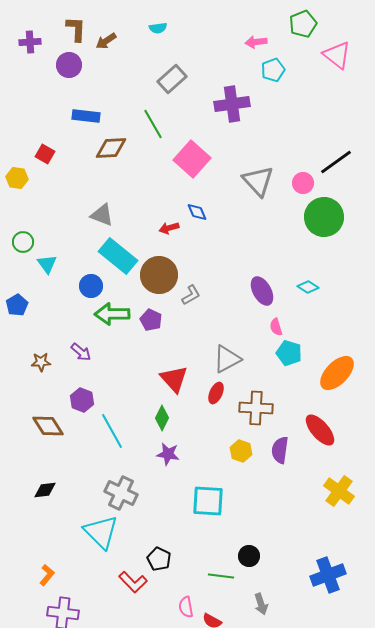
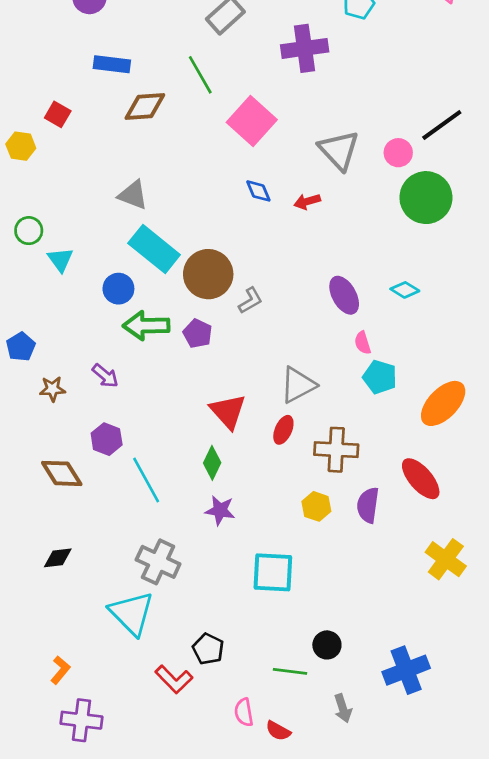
red arrow: (169, 228) -> (307, 202), moved
blue pentagon: (17, 305) -> (21, 347), moved
blue cross: (328, 575) -> (406, 670), moved

